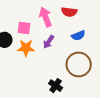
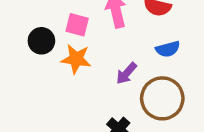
purple arrow: (49, 42) -> (126, 73), moved

